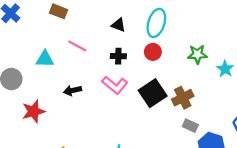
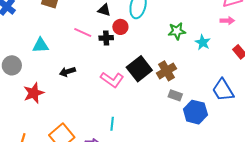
pink line: (77, 46) -> (83, 33), moved
red circle: (153, 52) -> (120, 27), moved
pink L-shape: (115, 85) -> (112, 80), moved

